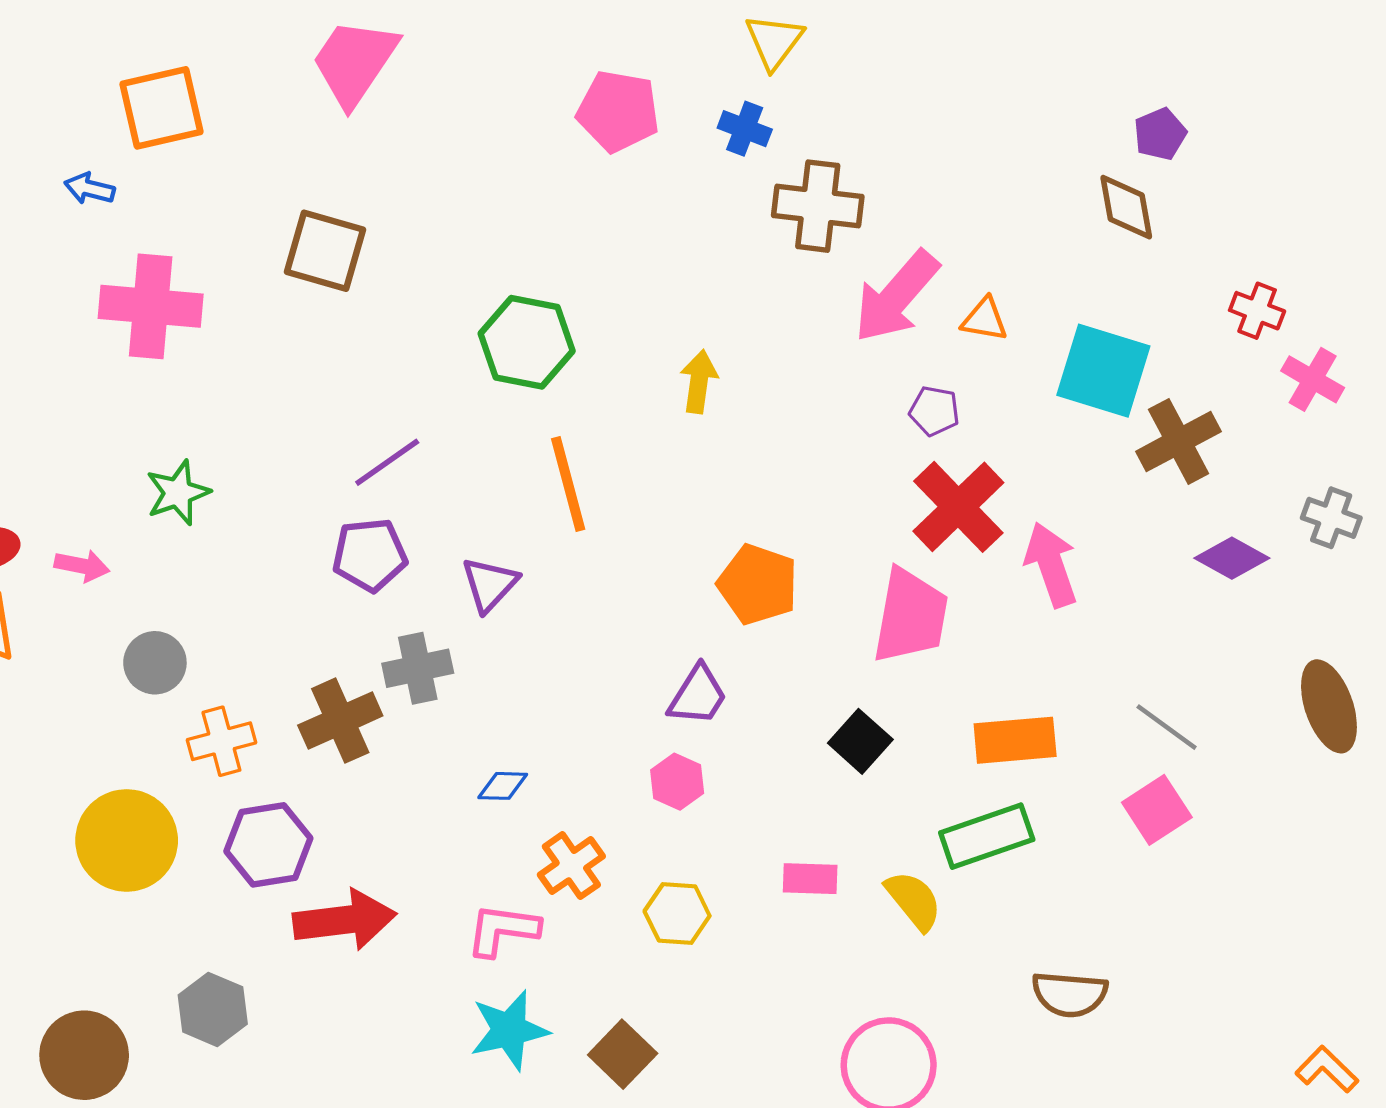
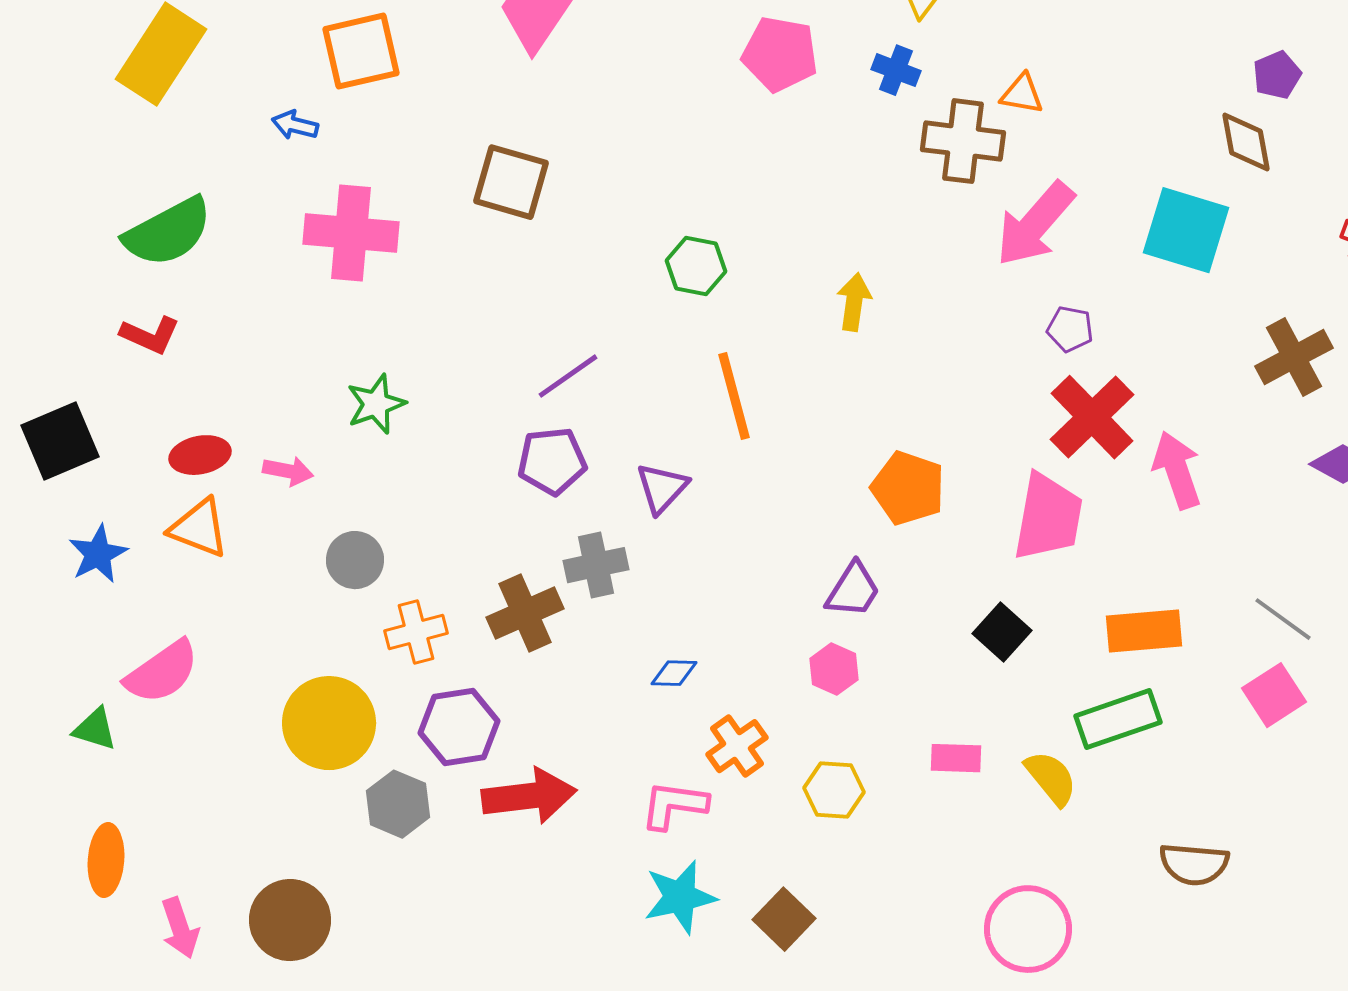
orange triangle: (985, 319) -> (1022, 94), moved
green hexagon: (527, 342) -> (696, 266), size x0.7
cyan square: (1103, 371) -> (1186, 230), moved
gray hexagon: (213, 1009) -> (398, 804), moved

